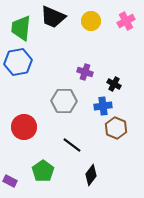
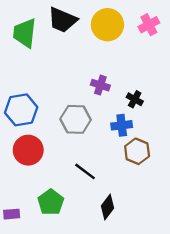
yellow circle: (91, 21) -> (107, 25), size x1.4
blue hexagon: (18, 62) -> (21, 110), moved
purple rectangle: (10, 181) -> (12, 214), turned -32

